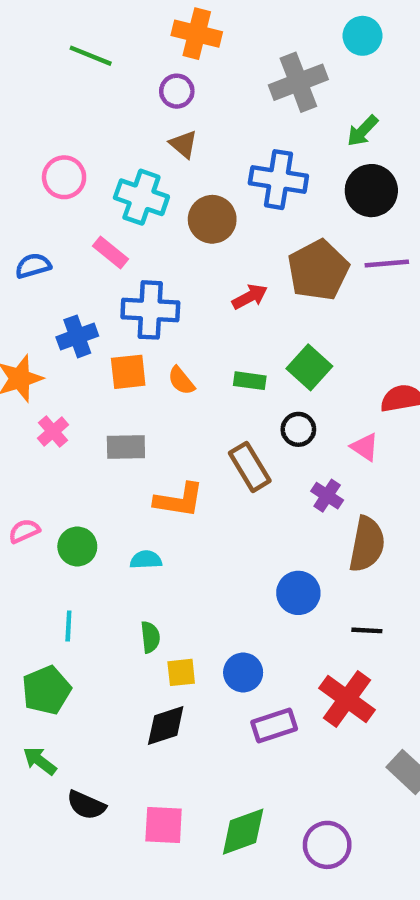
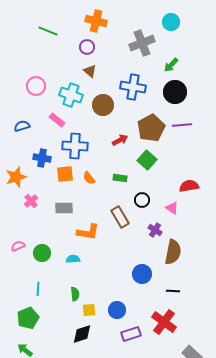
blue cross: (77, 336) -> (42, 158), turned 30
green square: (309, 367) -> (147, 160), moved

